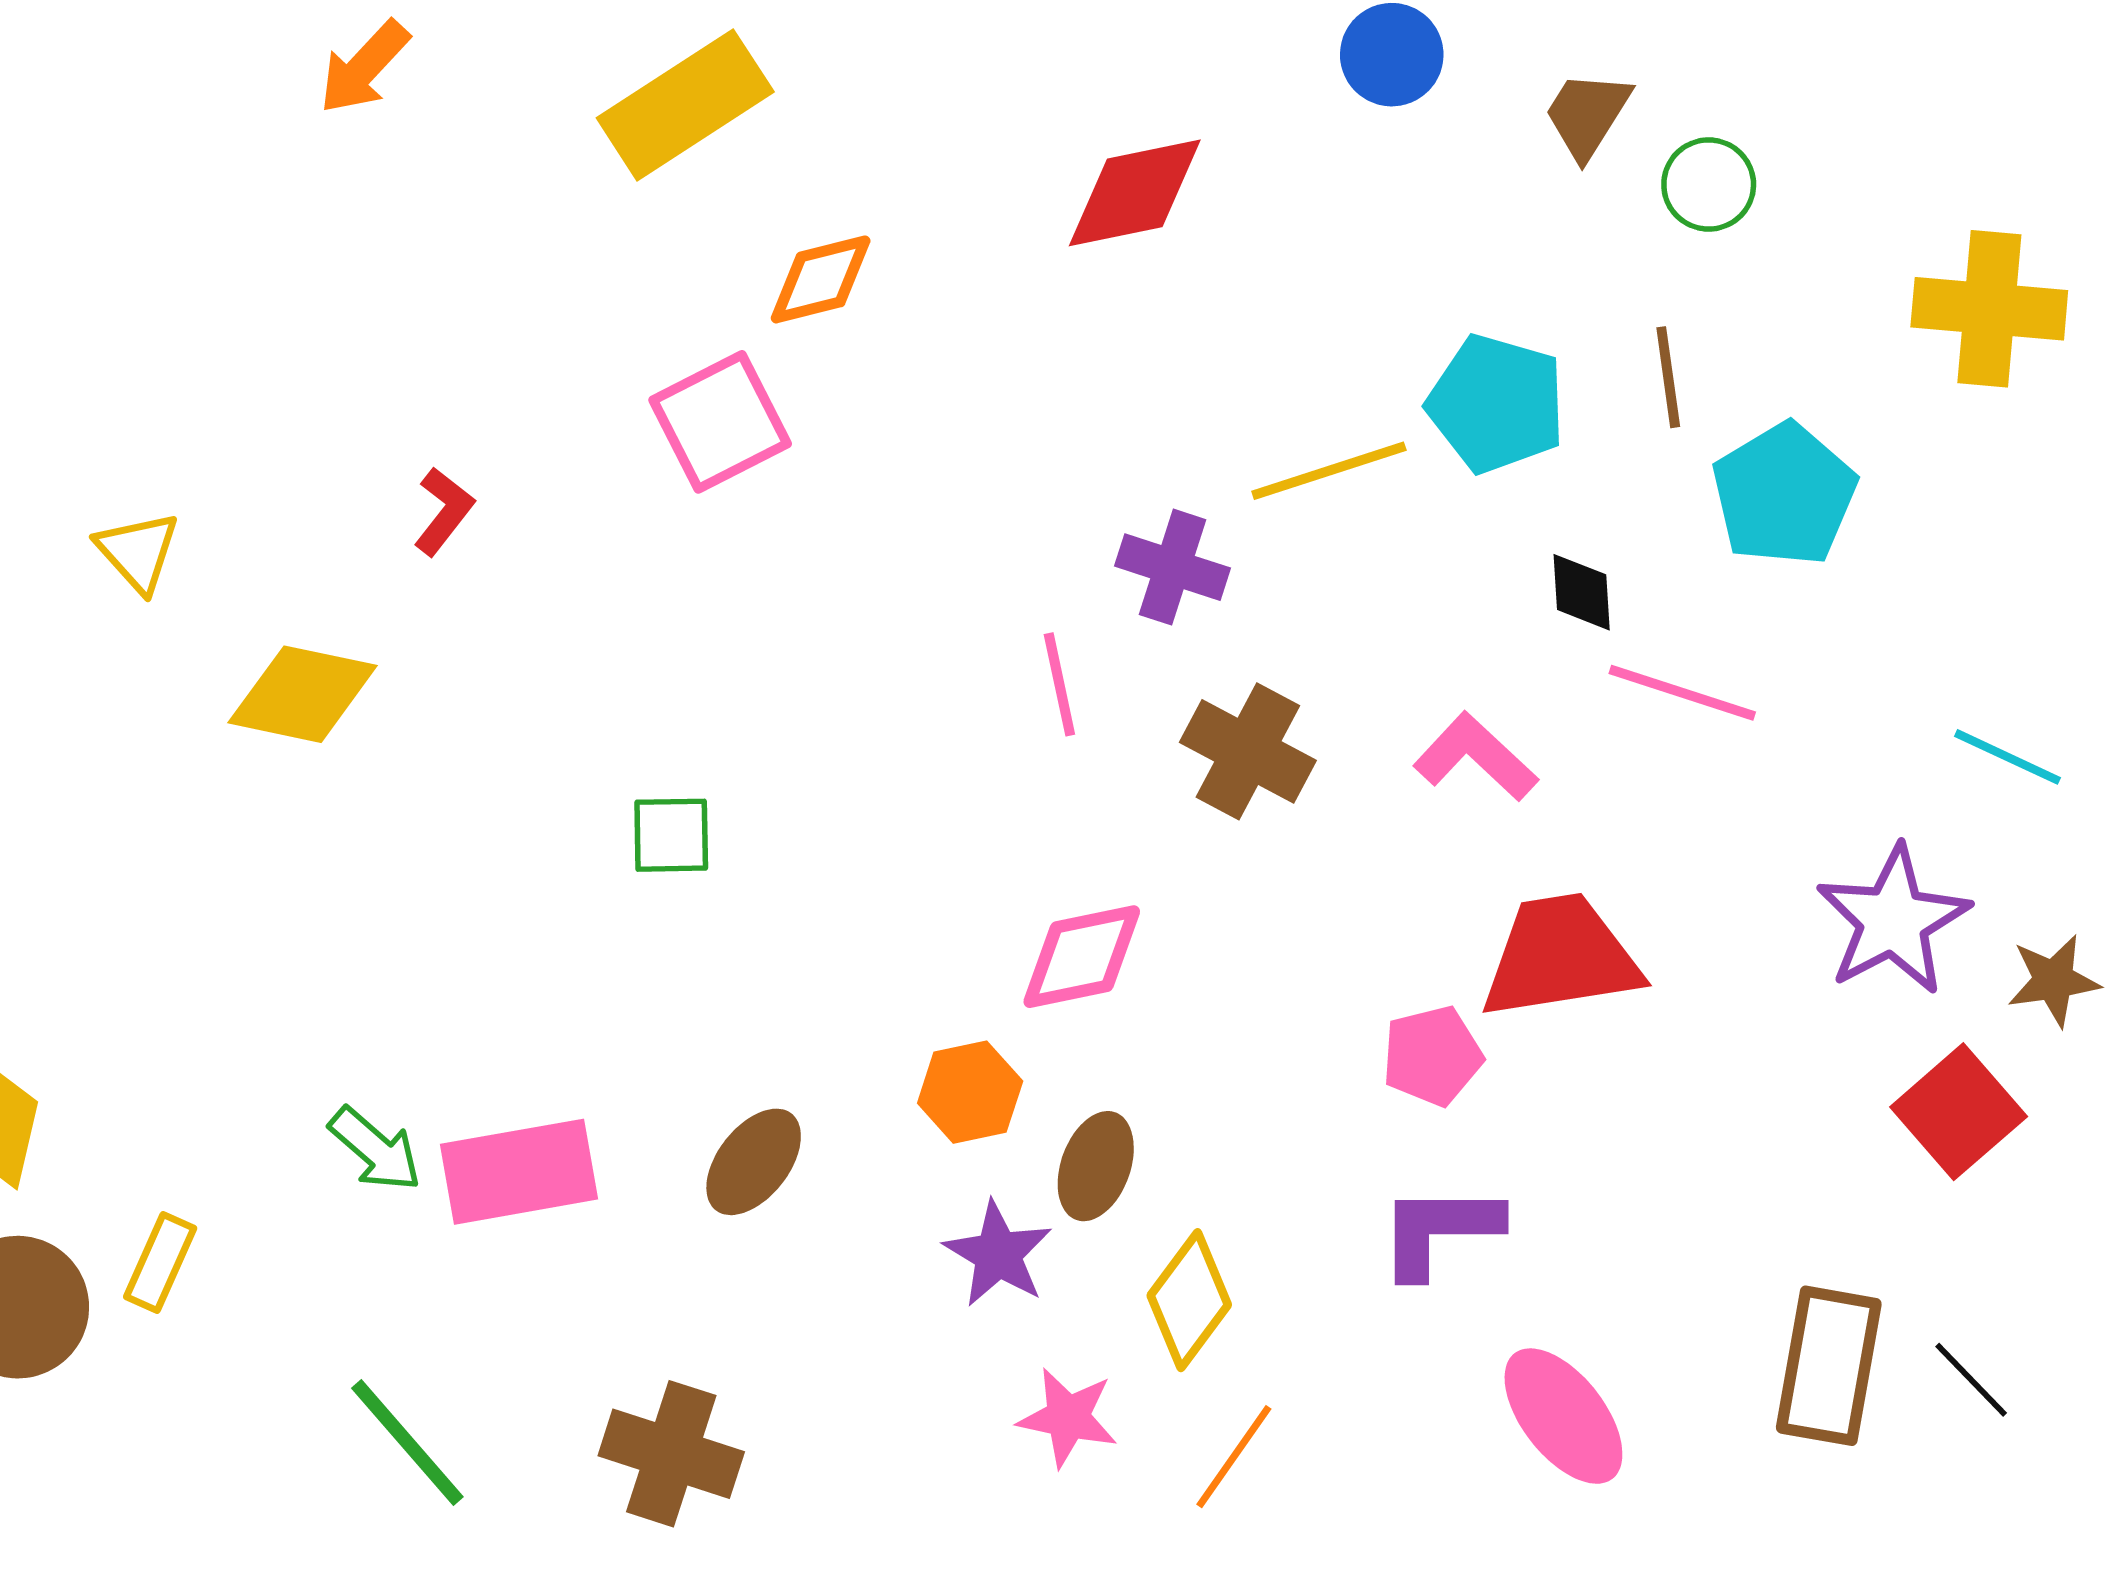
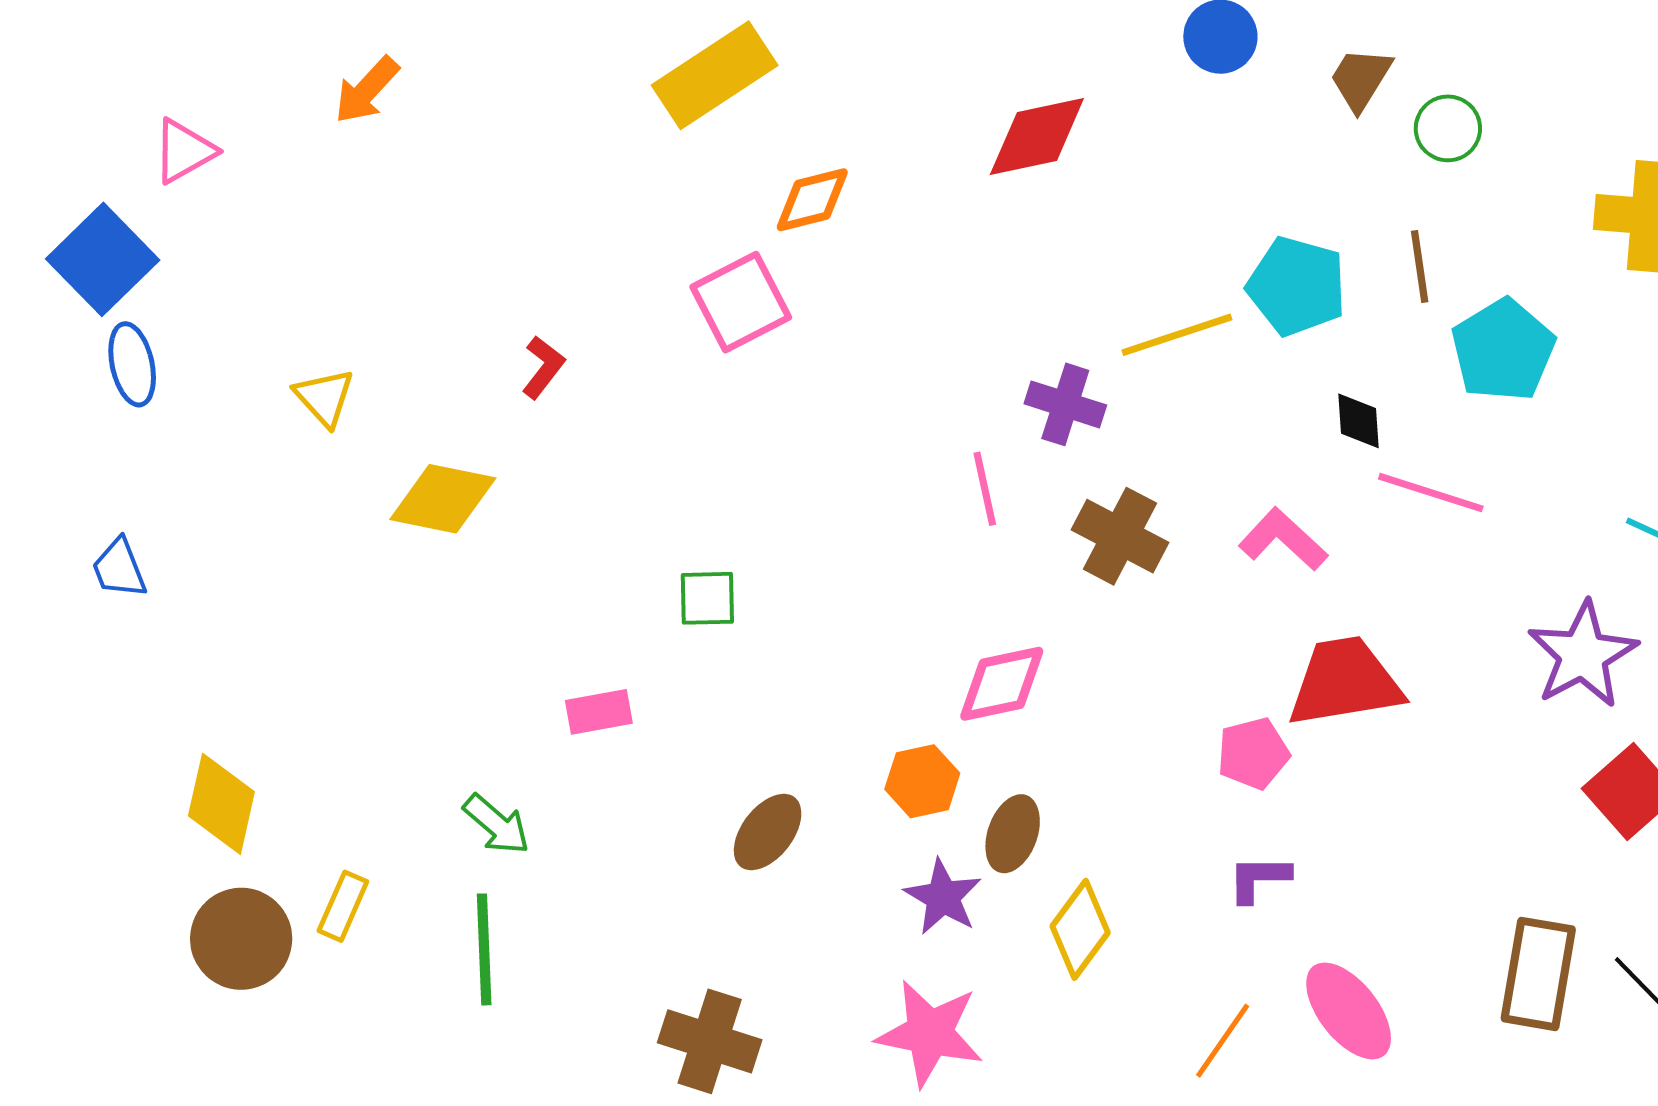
orange arrow: (364, 67) -> (367, 90), moved
pink rectangle: (519, 1172) -> (599, 712), moved, size x0.6
purple L-shape: (1439, 1230) -> (1259, 878), size x0.7
pink star: (1068, 1417) -> (930, 1033), moved, size x1.5
green line: (407, 1443) -> (484, 949), moved, turned 39
orange line: (1234, 1457) -> (1223, 1041), moved

